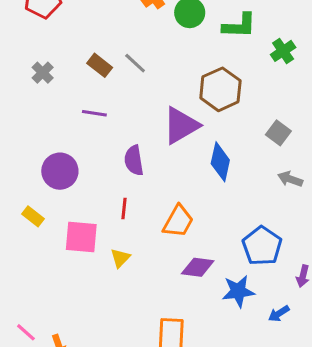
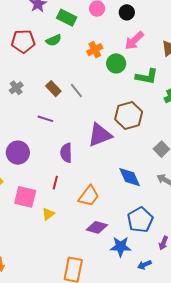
blue diamond: (220, 162) -> (130, 177), moved, turned -45

